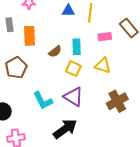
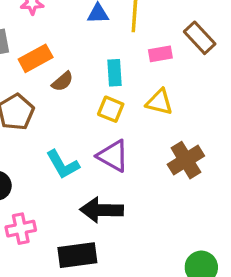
orange rectangle: (29, 36) -> (36, 58), turned 66
brown semicircle: (55, 52) -> (62, 81), moved
black arrow: (65, 129) -> (102, 210), turned -140

